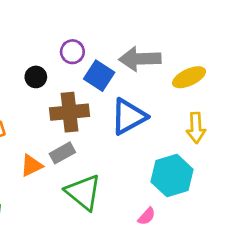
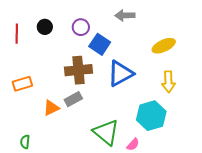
gray arrow: (140, 59) -> (125, 15), moved, size x0.7
black circle: (36, 77) -> (45, 27), moved
green triangle: (83, 192) -> (106, 132), moved

